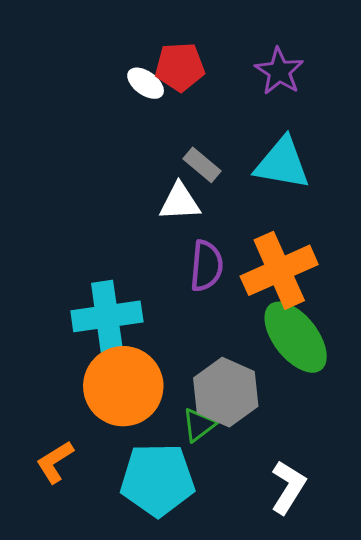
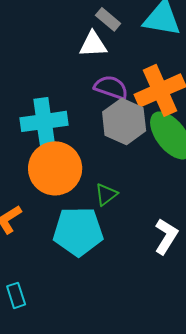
purple semicircle: (206, 266) -> (111, 87), turned -76
gray hexagon: (226, 392) -> (124, 121), moved

